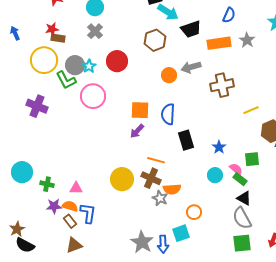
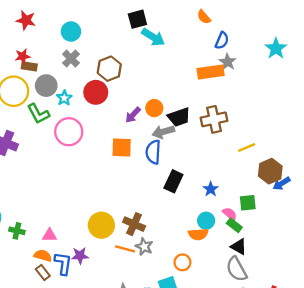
black trapezoid: (191, 29) -> (179, 117), moved
brown hexagon: (155, 40) -> (109, 69), moved
gray star: (247, 40) -> (227, 62), moved
gray circle: (75, 65) -> (46, 86), moved
gray arrow: (191, 67) -> (163, 132), moved
purple arrow: (137, 131) -> (133, 115), moved
black rectangle: (186, 140) -> (173, 181), turned 42
orange line: (156, 160) -> (125, 249), moved
orange semicircle: (172, 189) -> (198, 234), moved
purple star: (54, 206) -> (80, 256), moved

